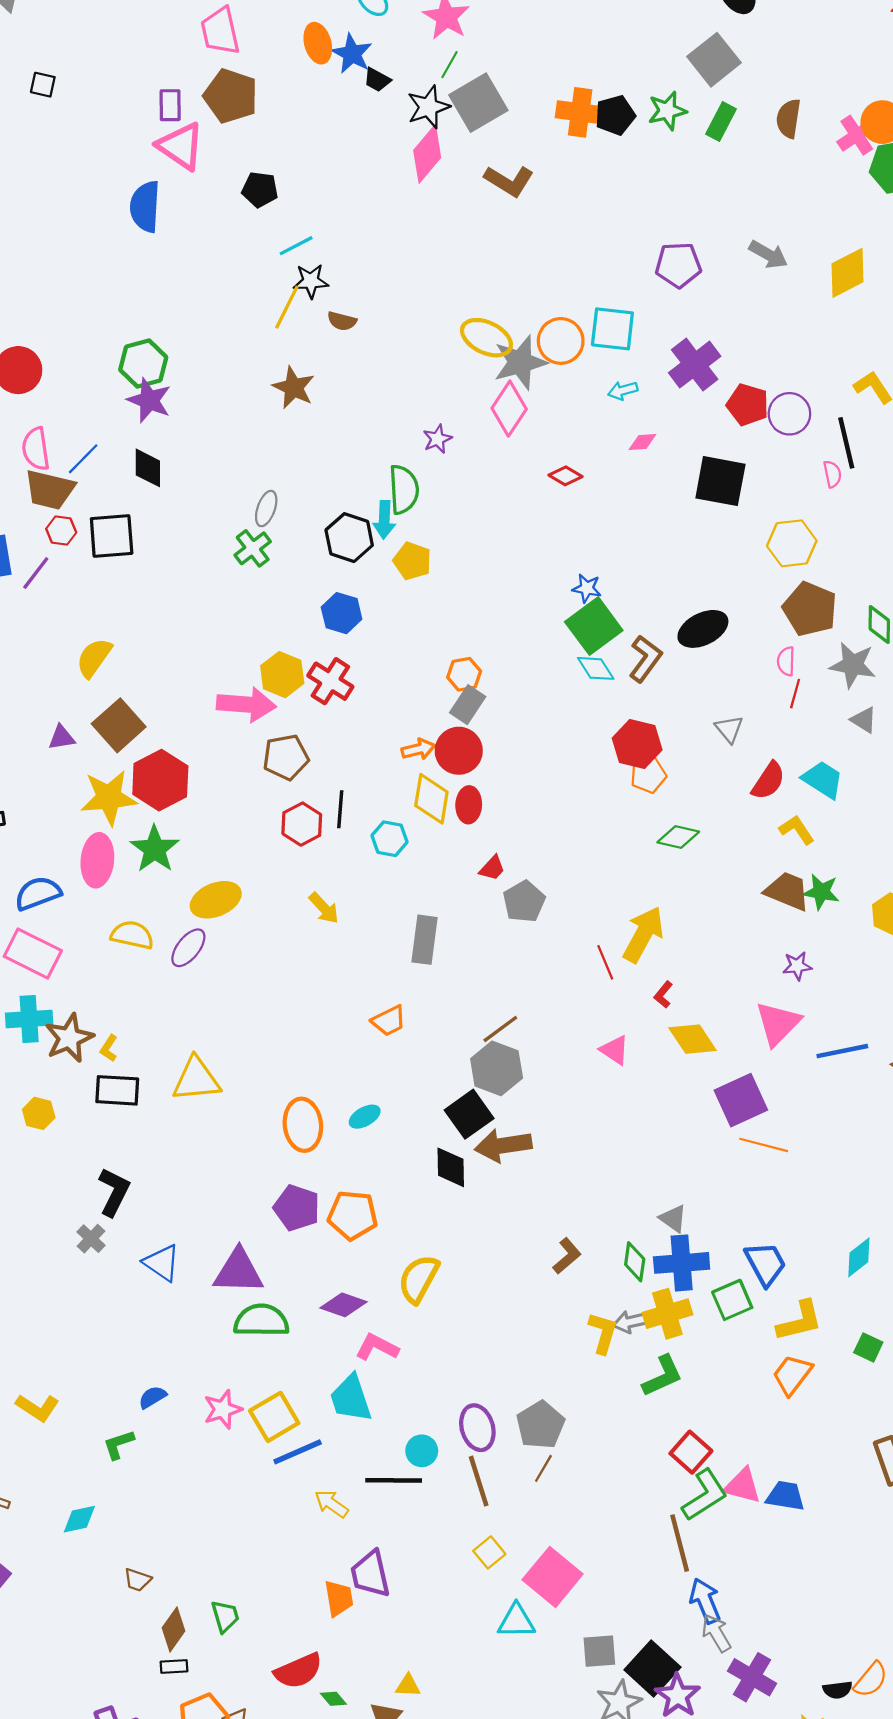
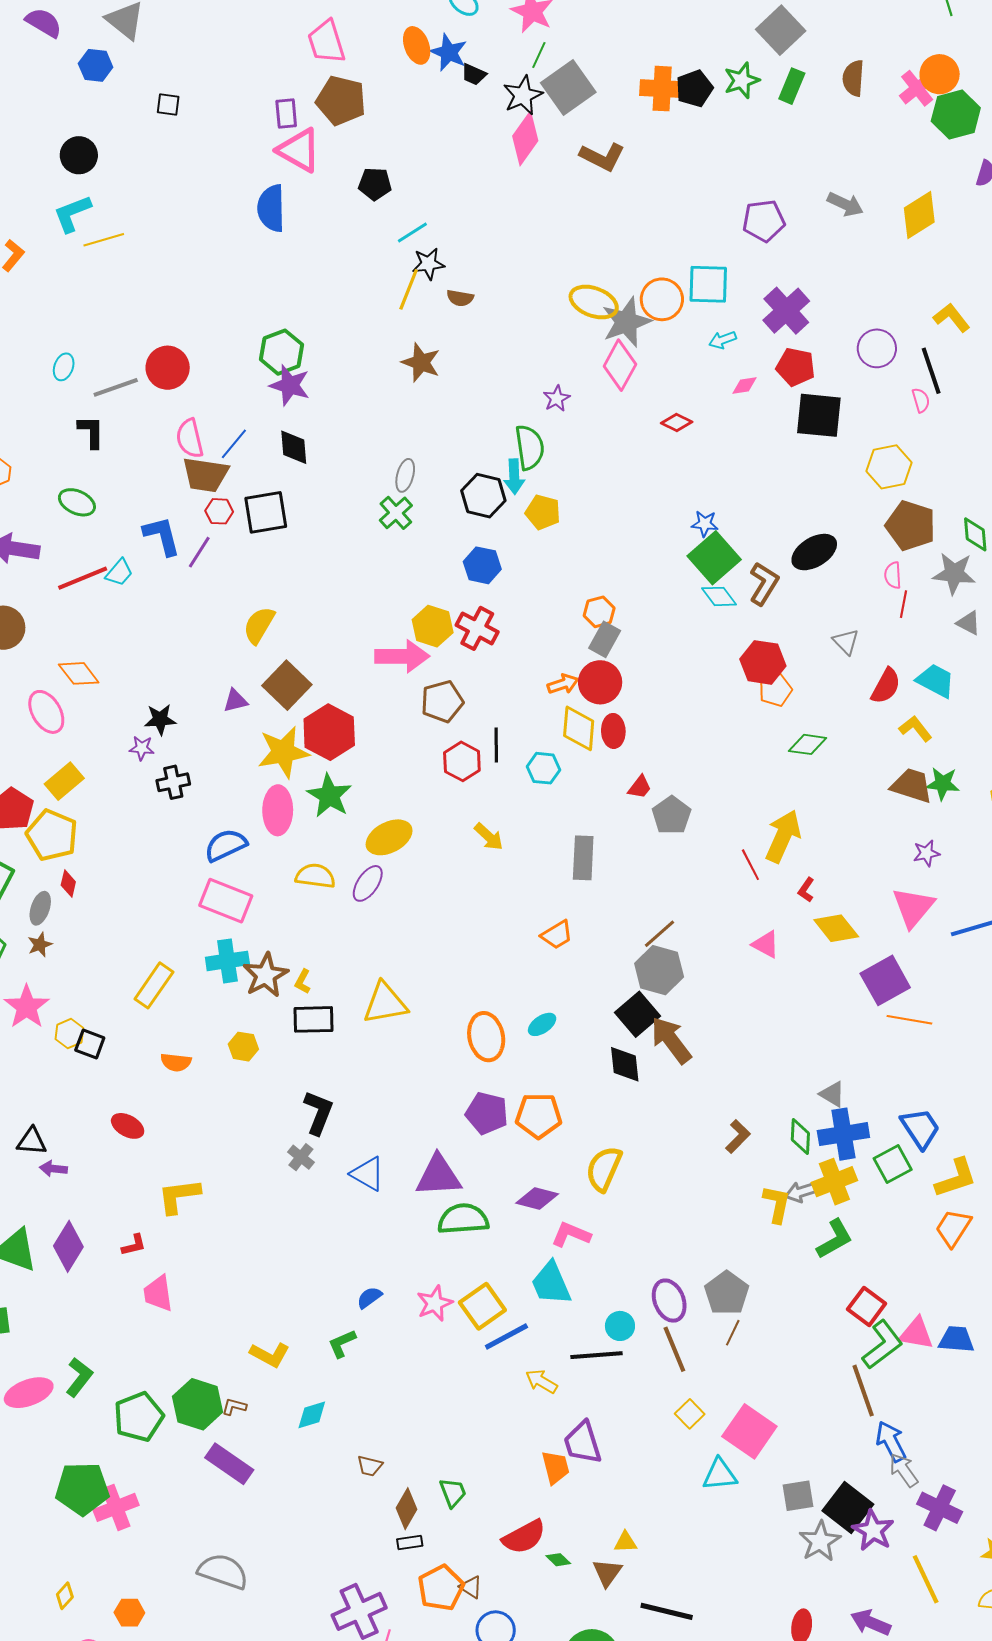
red pentagon: (748, 405) -> (796, 367), moved
brown arrow: (503, 1145) -> (671, 1040), turned 66
yellow L-shape: (37, 1408) -> (270, 1355), moved

